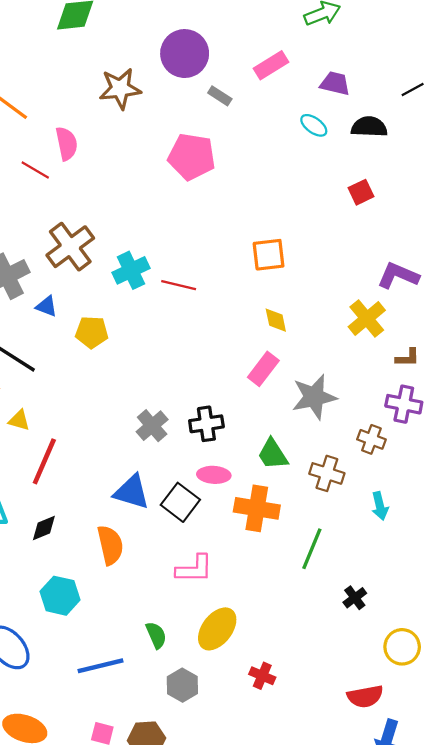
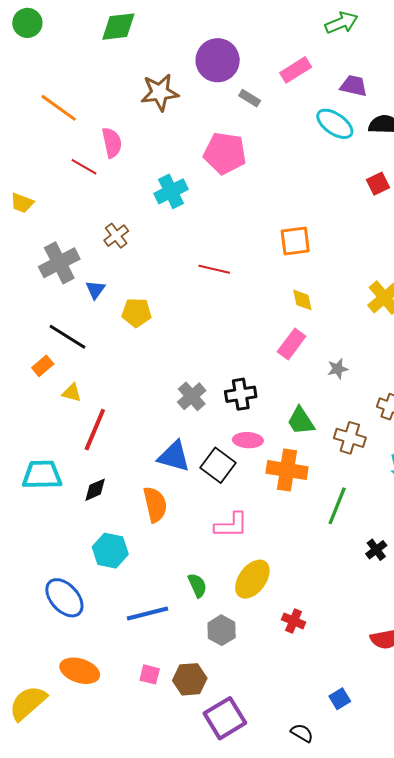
cyan ellipse: (314, 125) -> (335, 124), size x1.5
brown cross: (70, 247) -> (116, 236), size x0.6
cyan cross: (131, 270) -> (171, 191), moved
blue triangle: (47, 306) -> (95, 290), turned 45
gray star: (314, 397) -> (338, 369), size x0.5

